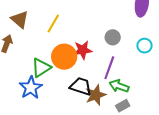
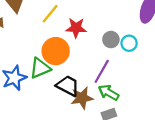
cyan circle: (144, 46) -> (129, 43), moved
red star: (83, 50) -> (76, 28), moved
green triangle: (41, 68) -> (40, 68), moved

